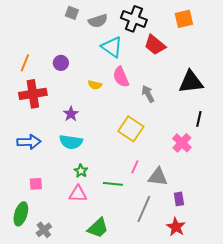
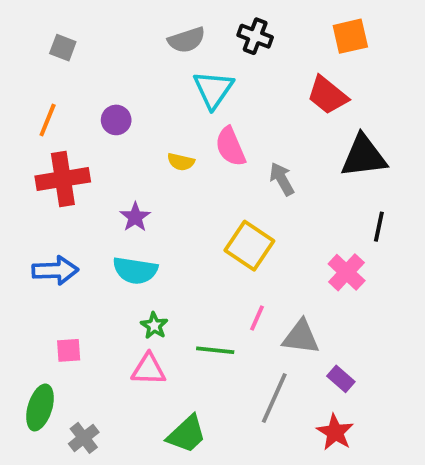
gray square: (72, 13) -> (63, 48), moved
black cross: (134, 19) -> (255, 36), size x0.7
red trapezoid: (155, 45) -> (327, 95), moved
cyan triangle: (112, 47) -> (213, 89), turned 30
purple rectangle: (179, 199) -> (341, 379), turned -40

